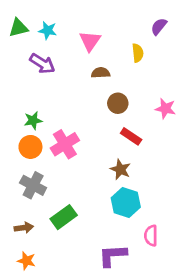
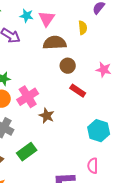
cyan star: (48, 30) -> (27, 16), moved
brown semicircle: (101, 73) -> (55, 43), size x1.6
brown star: (120, 169) -> (47, 116), moved
cyan hexagon: (126, 203) -> (99, 131), moved

